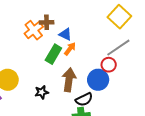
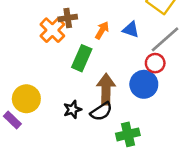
blue triangle: (65, 34) -> (131, 30), moved
orange arrow: (70, 49) -> (102, 30), moved
black semicircle: (84, 99) -> (101, 111), moved

